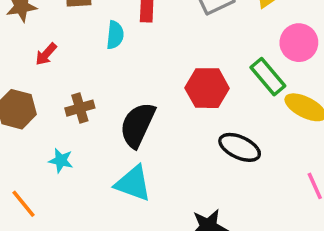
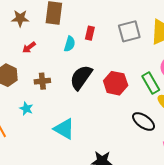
black semicircle: (138, 125) -> (81, 77), moved
black ellipse: (240, 147) -> (144, 121), moved

